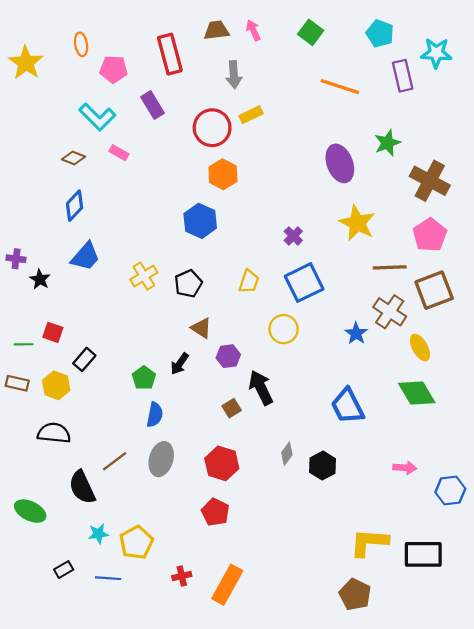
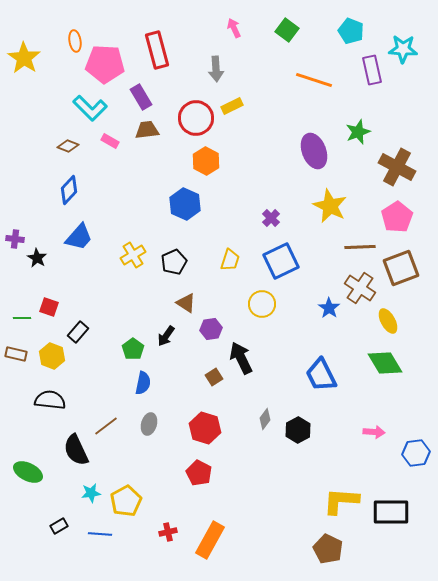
brown trapezoid: (216, 30) -> (147, 130), moved
pink pentagon: (114, 69) -> (105, 64), size x1.5
gray ellipse: (161, 459) -> (149, 424), size x0.7

